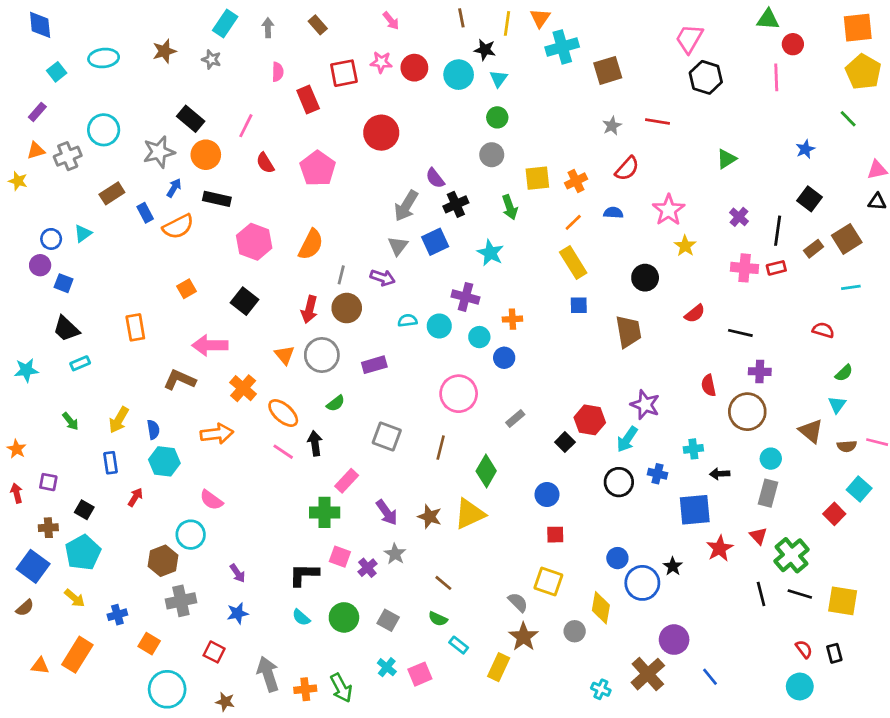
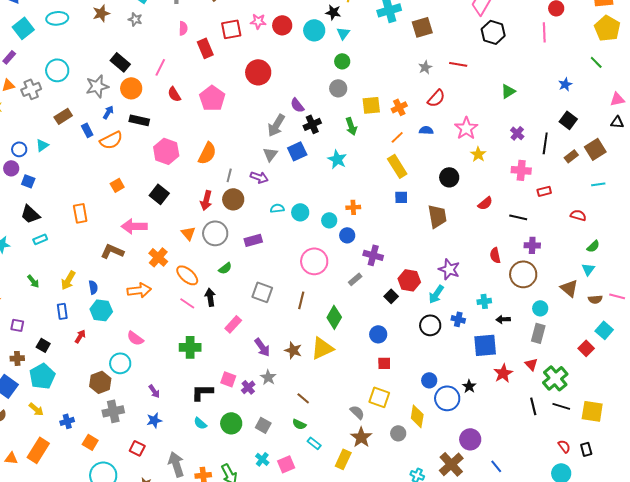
cyan square: (57, 72) -> (23, 28), size x1.5
red rectangle: (776, 268) -> (544, 191), moved
purple cross: (465, 297) -> (373, 255), moved
green cross: (325, 512) -> (190, 347), moved

